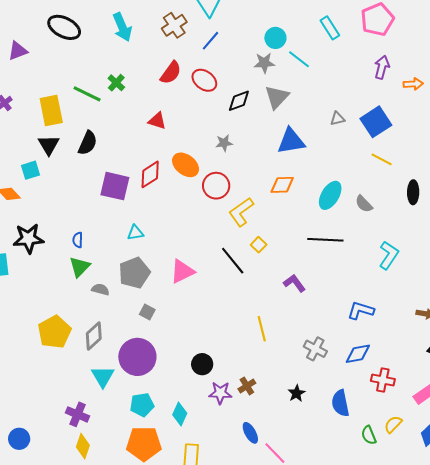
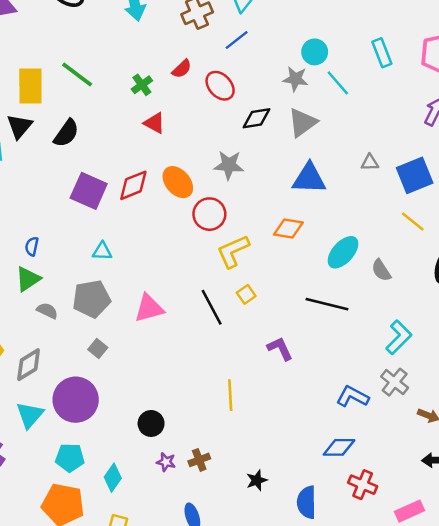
red semicircle: (171, 73) -> (182, 69), size x0.7
green cross: (116, 83) -> (142, 85), moved
gray star: (224, 143) -> (229, 165), size x1.4
gray cross: (315, 349) -> (395, 382), moved
purple star: (220, 393) -> (166, 462), size x0.7

